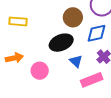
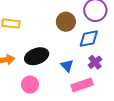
black ellipse: (61, 43) -> (37, 56), moved
pink circle: (40, 71) -> (30, 85), moved

